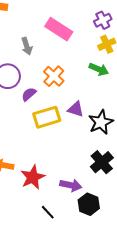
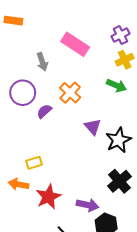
purple triangle: (76, 109) -> (93, 127), turned 30
yellow rectangle: (47, 117) -> (34, 163), moved, size x0.6

